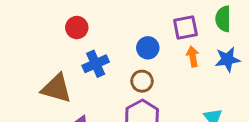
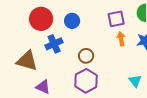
red circle: (77, 28) -> (41, 19), size x1.5
blue circle: (148, 48) -> (72, 21), moved

